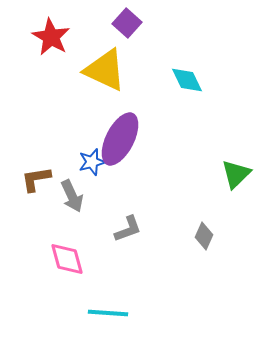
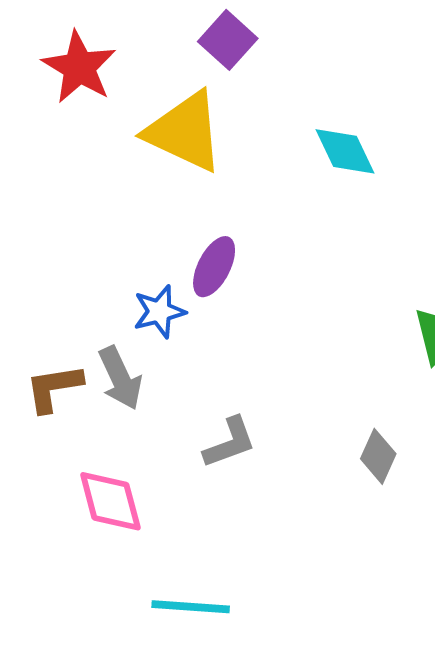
purple ellipse: (120, 139) -> (214, 267), size x0.6
brown L-shape: (36, 179) -> (54, 388), moved

